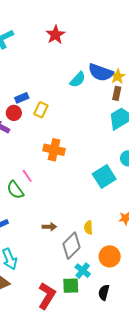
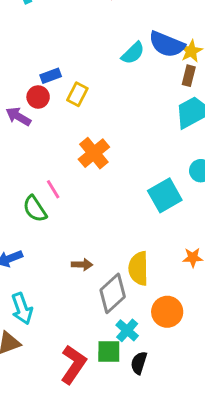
orange cross: (54, 150) -> (94, 153), turned 35
yellow semicircle: (88, 228) -> (138, 268), size x1.6
black semicircle: (104, 292) -> (139, 363), moved

